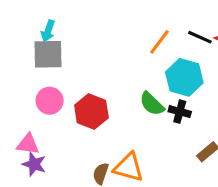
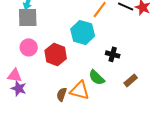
cyan hexagon: (184, 77) -> (83, 32), moved
green semicircle: (152, 104) -> (97, 77), moved

